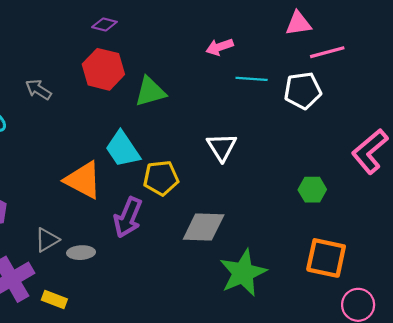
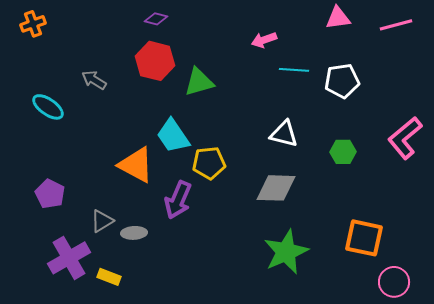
pink line: (327, 52) -> (396, 25), moved
white triangle: (222, 147) -> (284, 134), moved, turned -44
green hexagon: (312, 190) -> (343, 152), moved
gray diamond: (204, 227) -> (276, 188), moved

